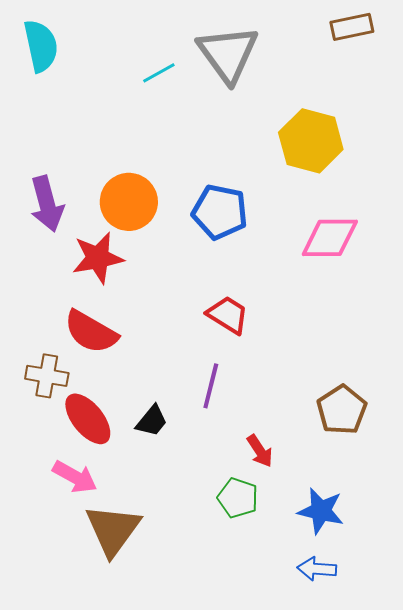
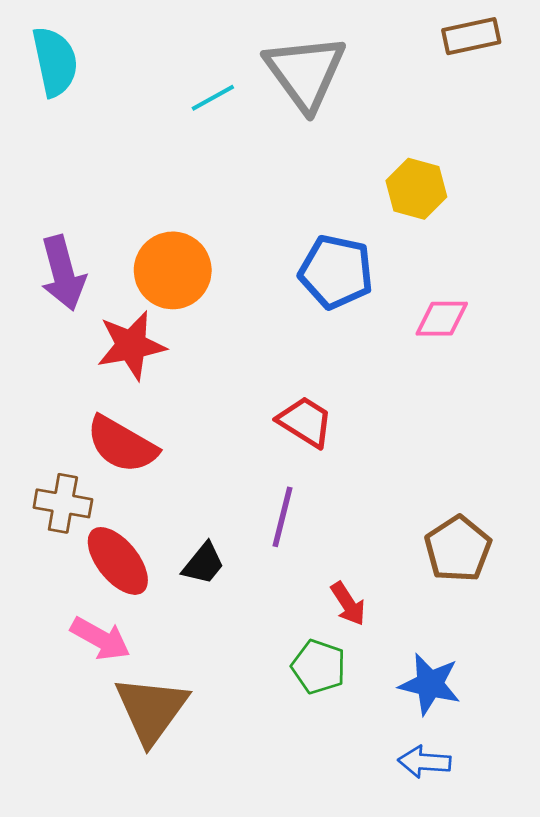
yellow hexagon: (311, 141) -> (416, 189), size x0.7
blue pentagon: (220, 212) -> (336, 272), moved
pink diamond: (330, 238) -> (442, 319), size x0.7

